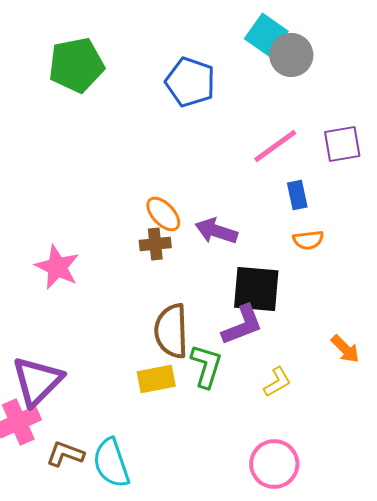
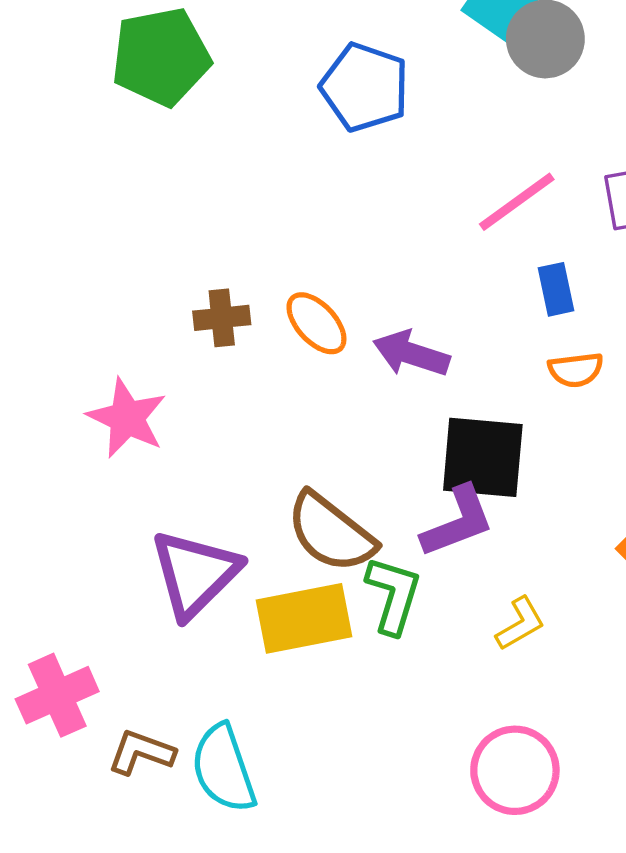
brown cross: (155, 244) -> (222, 318), moved
brown semicircle: (171, 331) -> (331, 532), turned -50
yellow rectangle: (156, 379) -> (304, 618), size x1.4
purple triangle: (37, 381) -> (195, 574), moved

